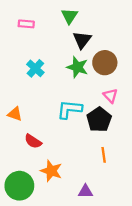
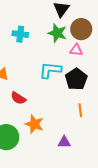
cyan cross: (35, 68) -> (20, 34), turned -35
pink triangle: (110, 96) -> (76, 50), moved, turned -40

